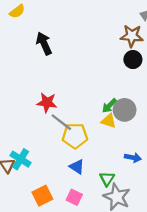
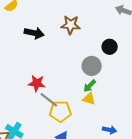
brown star: (132, 36) -> (71, 25), moved
black arrow: (44, 43) -> (34, 33), turned 126
gray circle: (125, 110) -> (92, 66), moved

